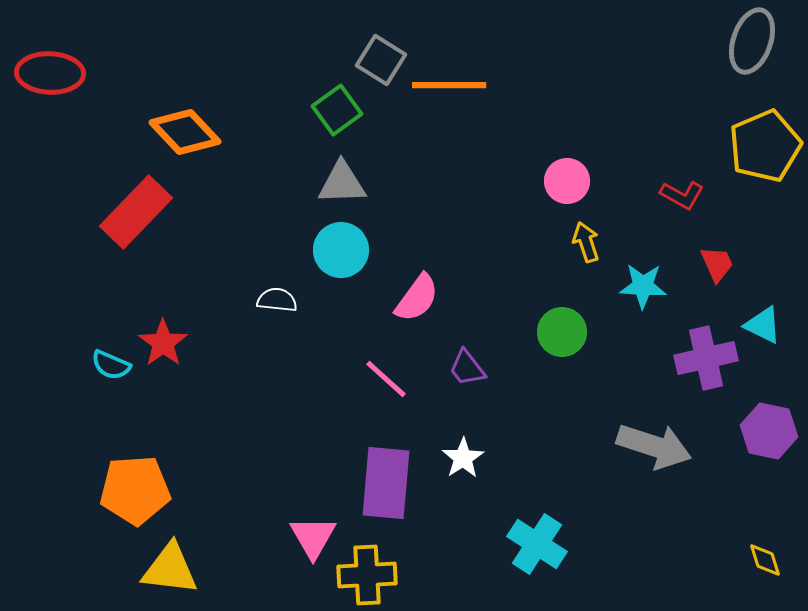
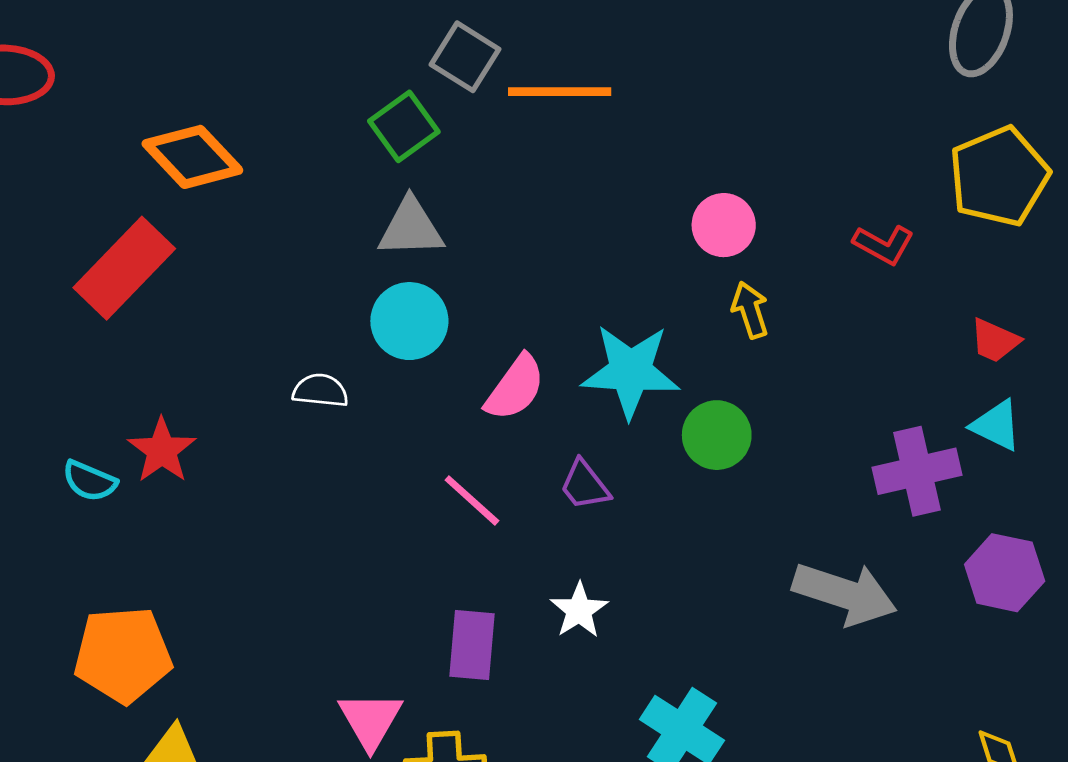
red trapezoid: (717, 264) -> (995, 341), moved, turned 138
cyan star: (643, 286) -> (631, 371), moved, size x1.5
purple rectangle: (386, 483) -> (472, 645), size x0.7

